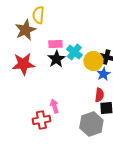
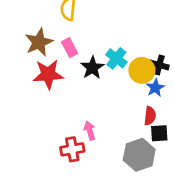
brown star: (25, 30) -> (39, 42), moved
pink rectangle: (55, 44) -> (70, 48), moved, turned 64

